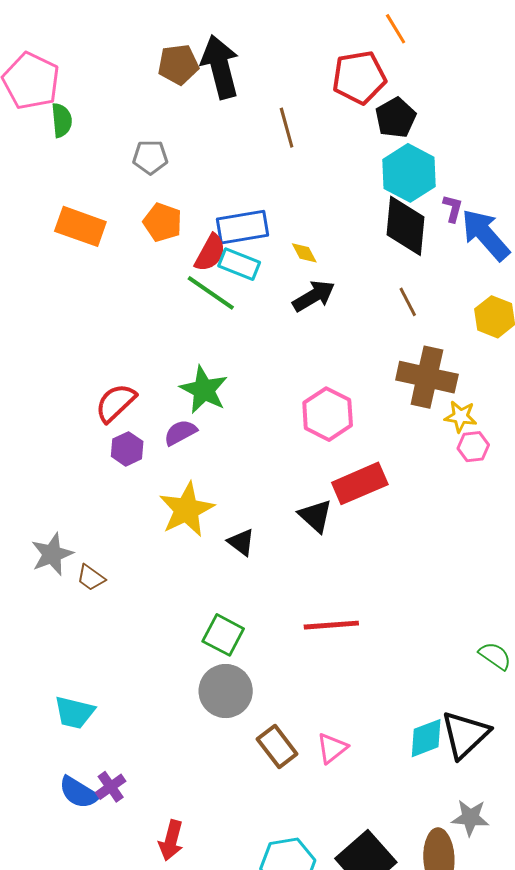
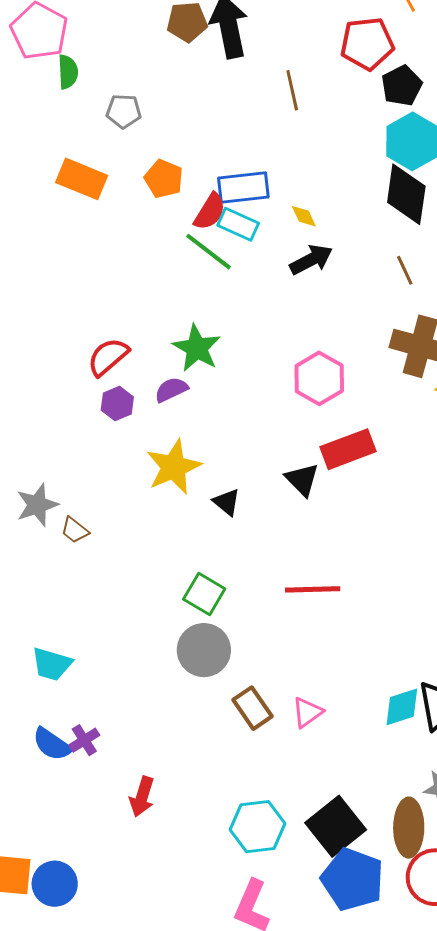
gray pentagon: (150, 157) -> (124, 111), moved

